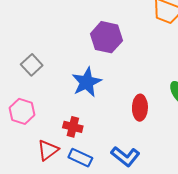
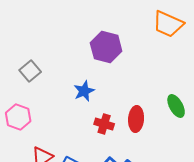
blue star: (87, 82) -> (84, 91), size x0.7
red cross: (73, 127) -> (104, 124), moved

